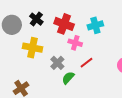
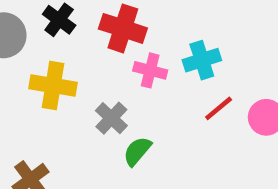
cyan cross: (95, 25) -> (202, 60), moved
red line: (87, 63) -> (219, 108), moved

